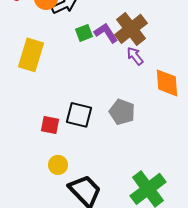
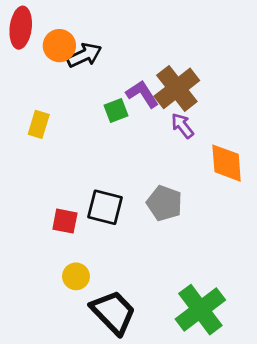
green square: (84, 33) -> (116, 111), moved
yellow rectangle: (31, 55) -> (39, 124), size x0.6

